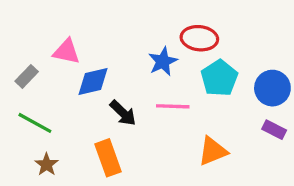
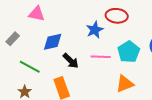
pink triangle: (66, 52) -> (37, 14), moved
cyan pentagon: (219, 78) -> (129, 52), moved
green line: (35, 123) -> (30, 67), moved

